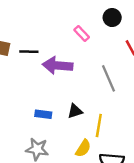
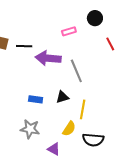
pink rectangle: (82, 33) -> (69, 31), turned -64
gray line: (108, 78) -> (76, 71), moved

